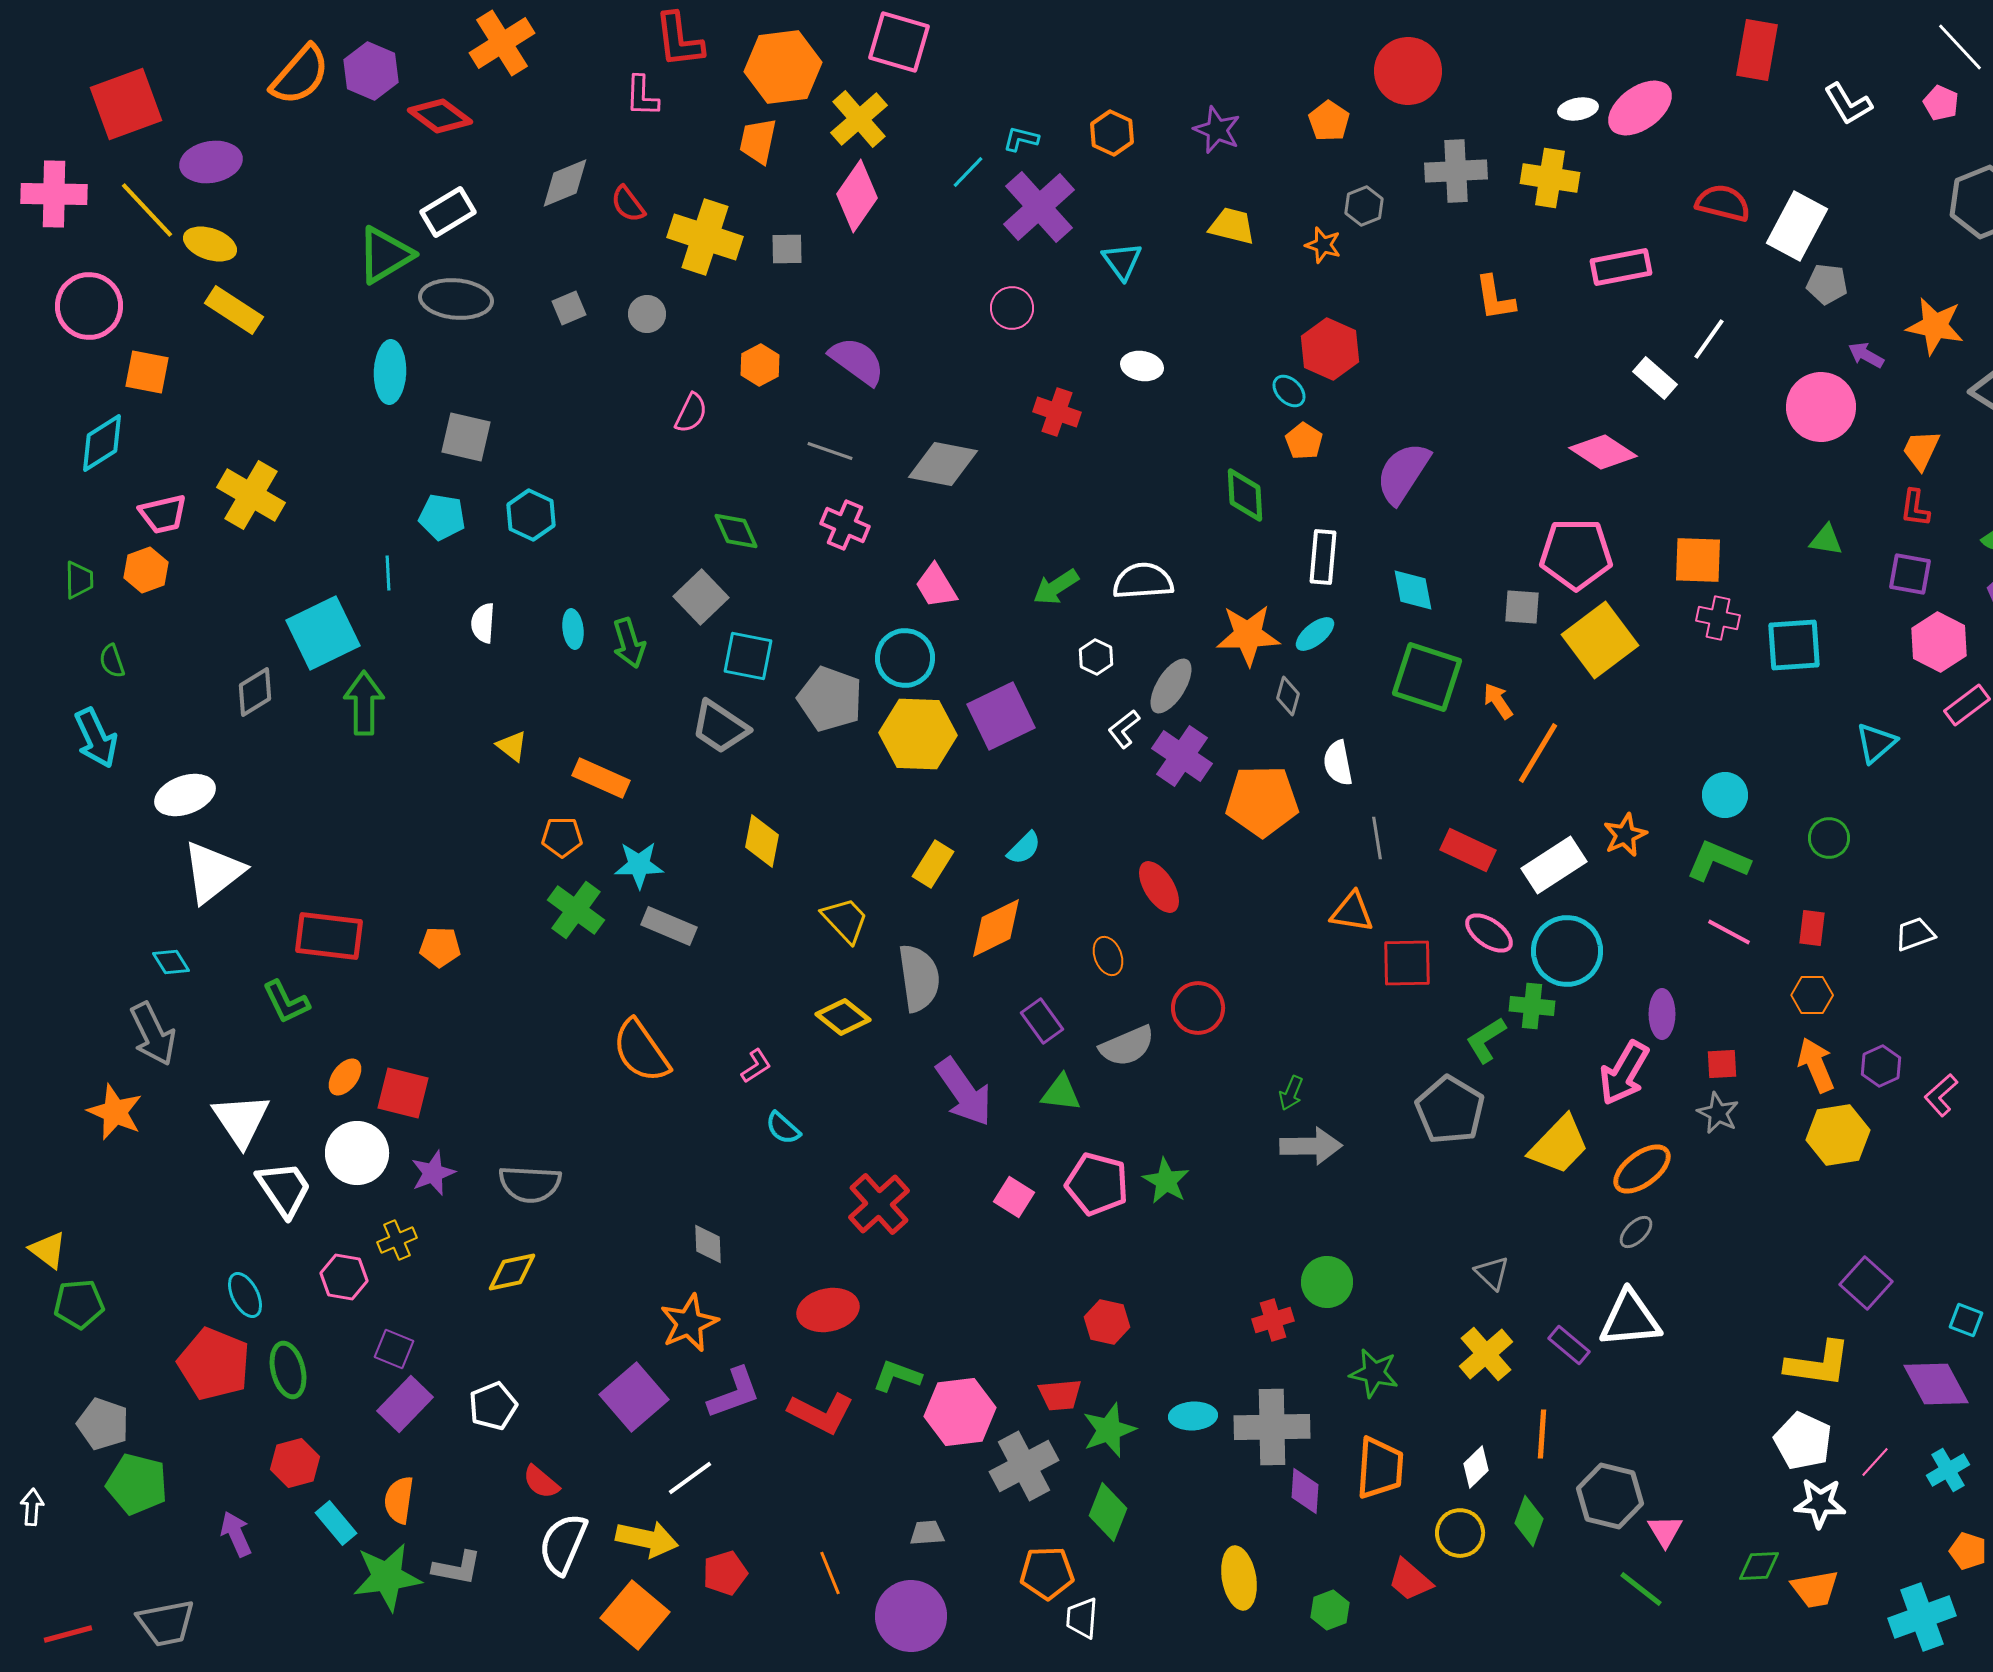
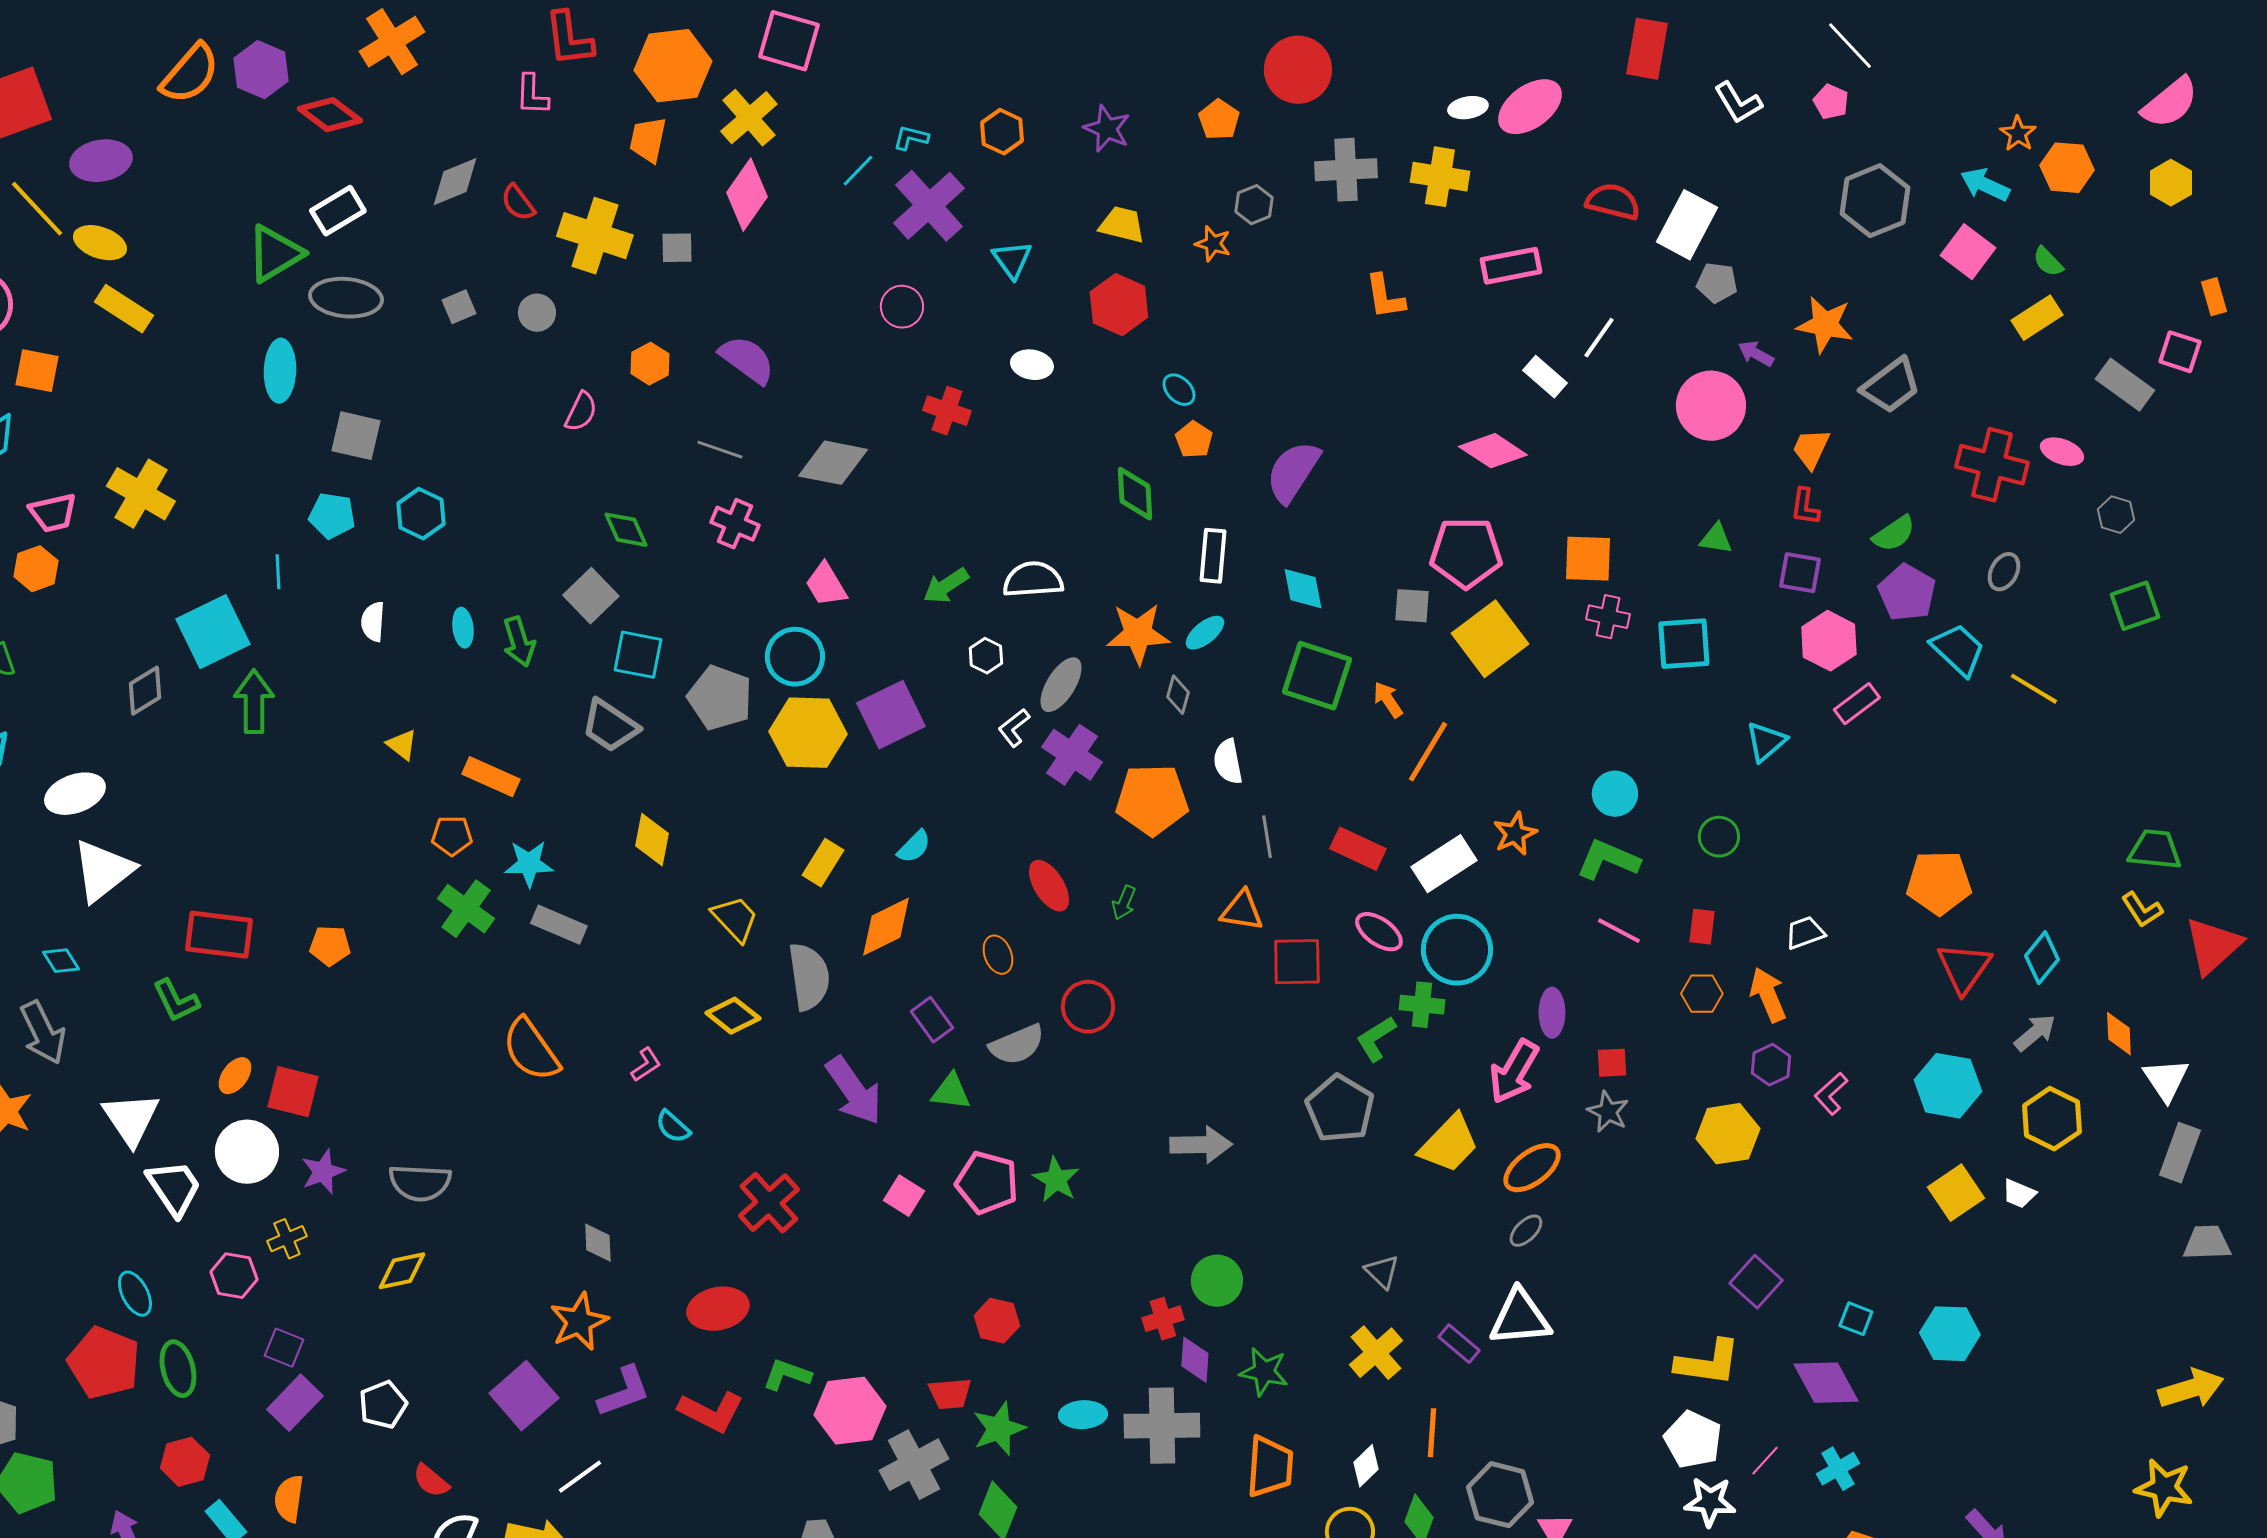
red hexagon: (1330, 349) -> (1119, 305), moved
orange arrow: (1816, 1065) -> (1768, 995), moved
green arrow: (1291, 1093) -> (1124, 903), moved
purple diamond: (1305, 1491) -> (1195, 1360), moved

